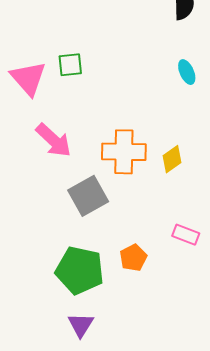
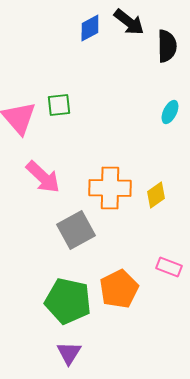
cyan ellipse: (187, 72) -> (170, 112), turned 50
orange pentagon: (133, 258) -> (119, 289), size x1.5

